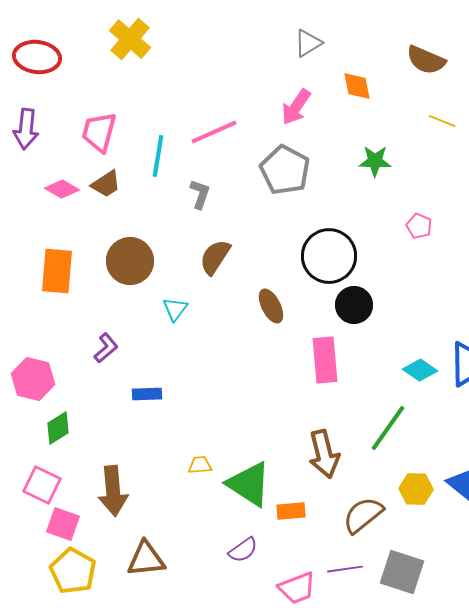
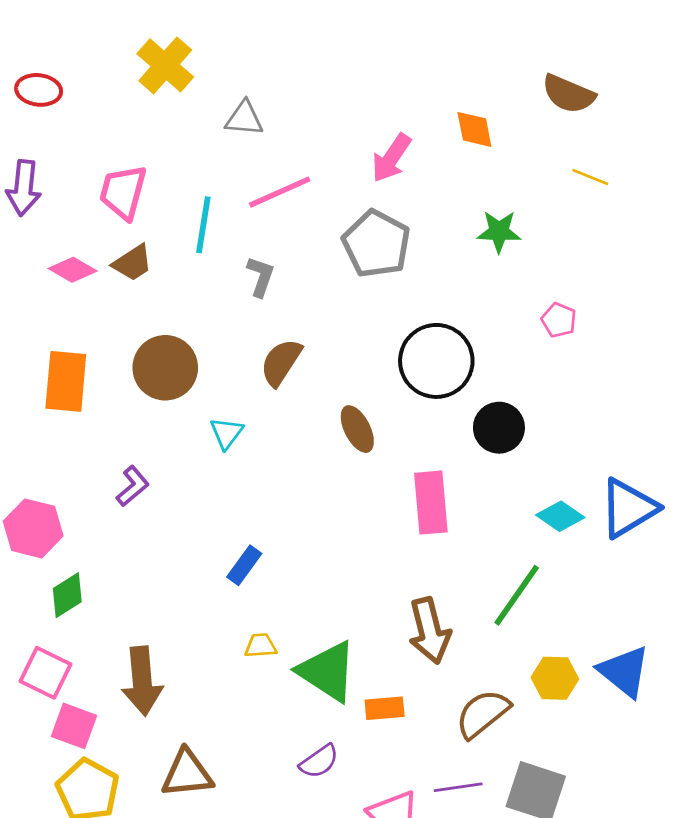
gray triangle: (308, 43) -> (244, 118), moved, turned 36
red ellipse: (37, 57) -> (39, 90), size x0.7
black circle: (354, 305) -> (499, 428), moved
blue rectangle: (147, 394) -> (244, 565), moved, turned -52

